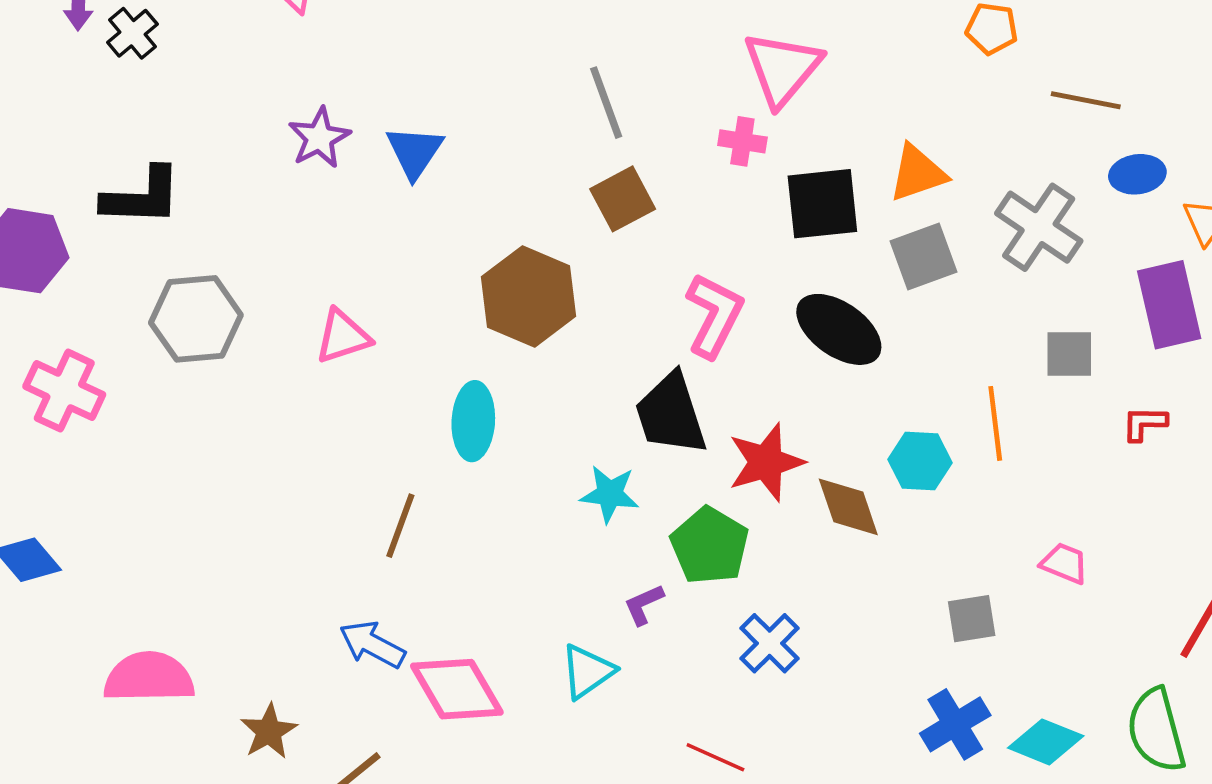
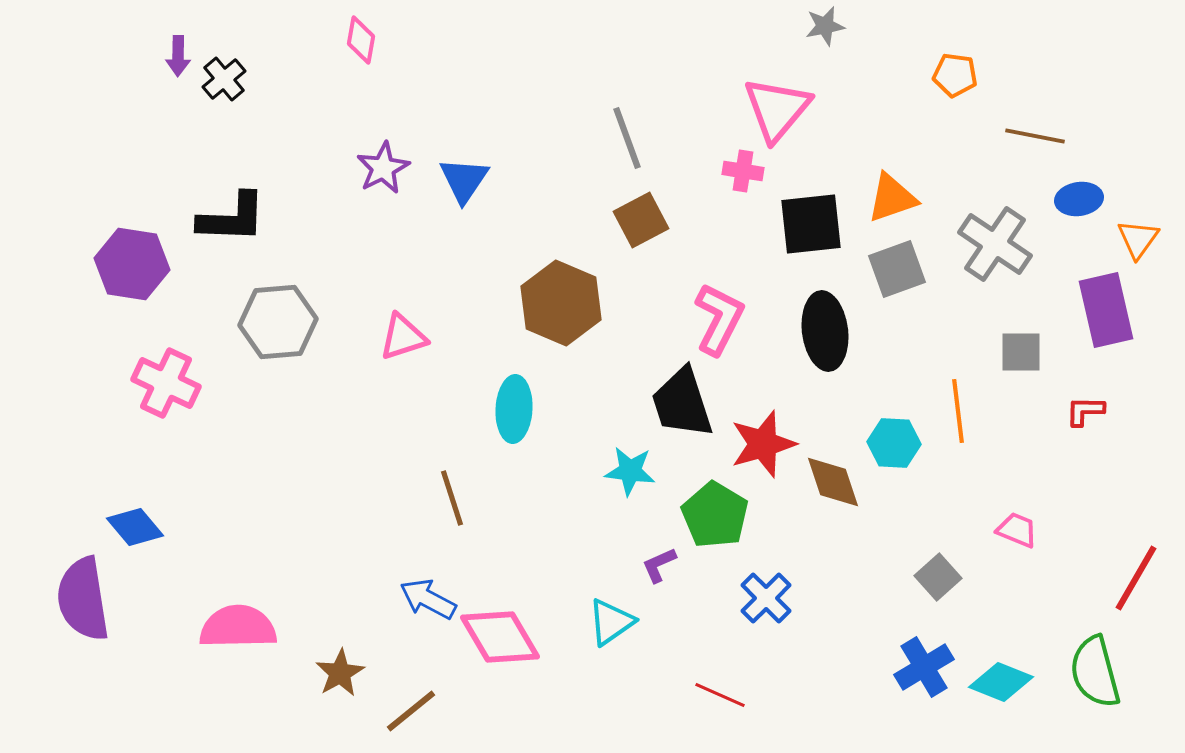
black ellipse: (839, 329) -> (825, 331), turned 48
brown line: (400, 526) -> (452, 498), turned -38
gray square: (972, 619) -> (938, 577), turned -33

